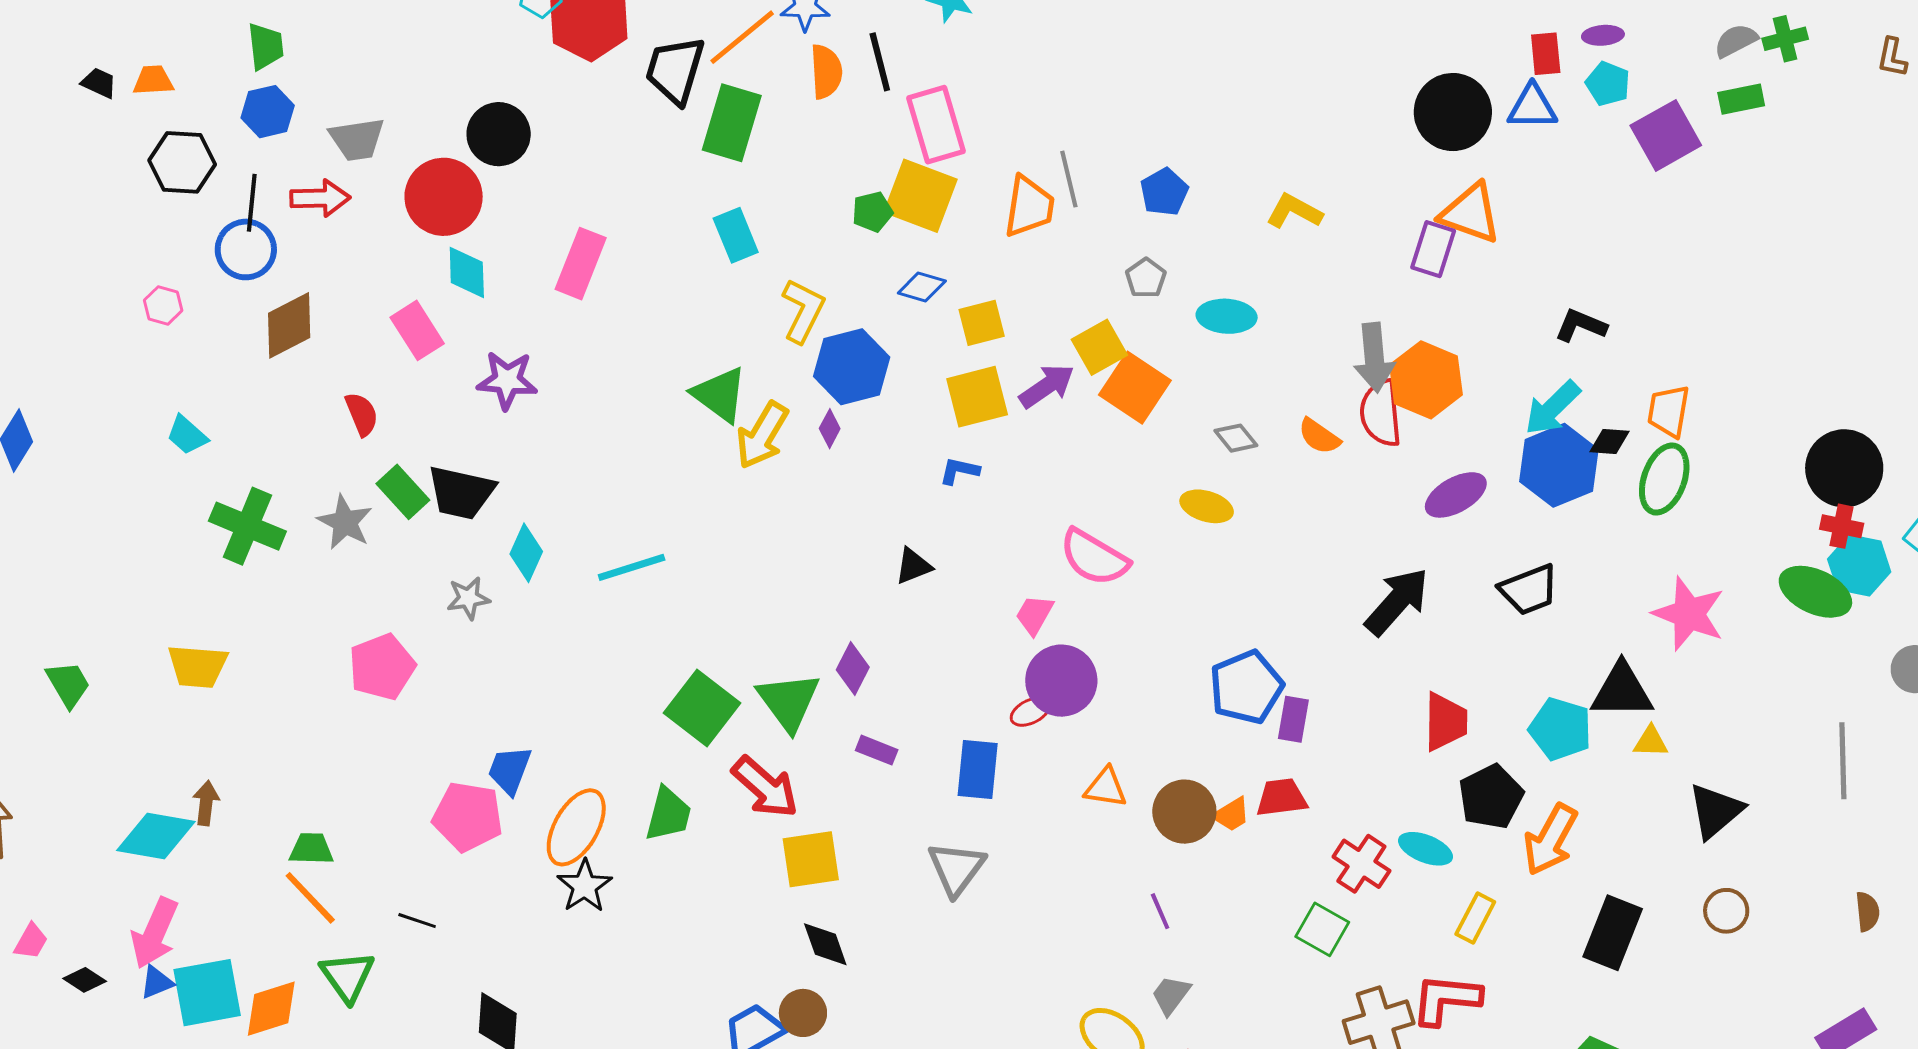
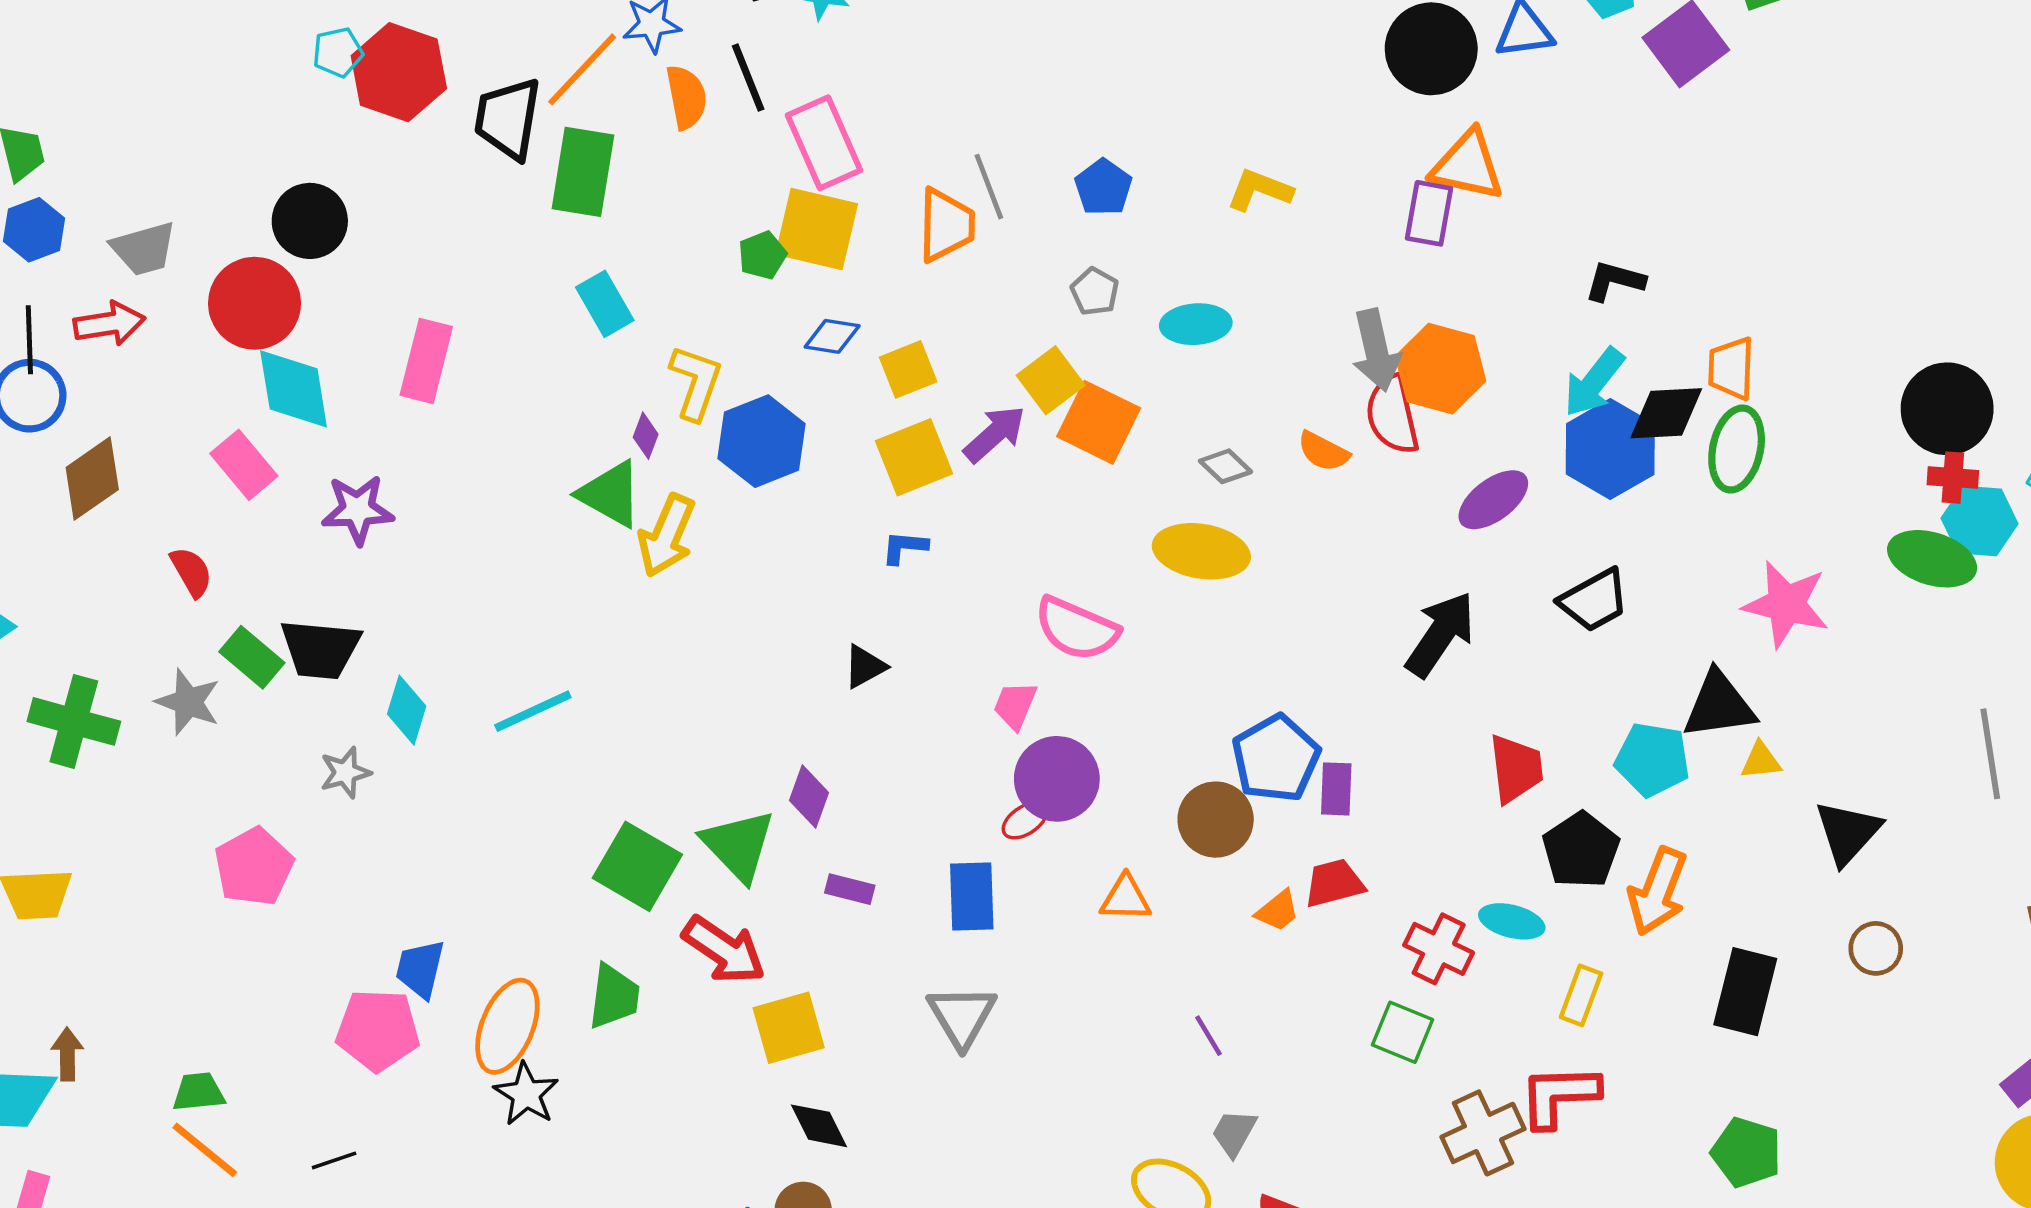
cyan diamond: (467, 272) -> (294, 389), size x1.4
purple diamond: (830, 429) -> (646, 436), moved
black diamond: (1609, 441) -> (1666, 413), size x1.6
yellow ellipse: (1207, 506) -> (1201, 551), size x1.5
brown circle: (1184, 812) -> (1216, 820), moved
black line: (417, 921) -> (334, 1160), turned -30

